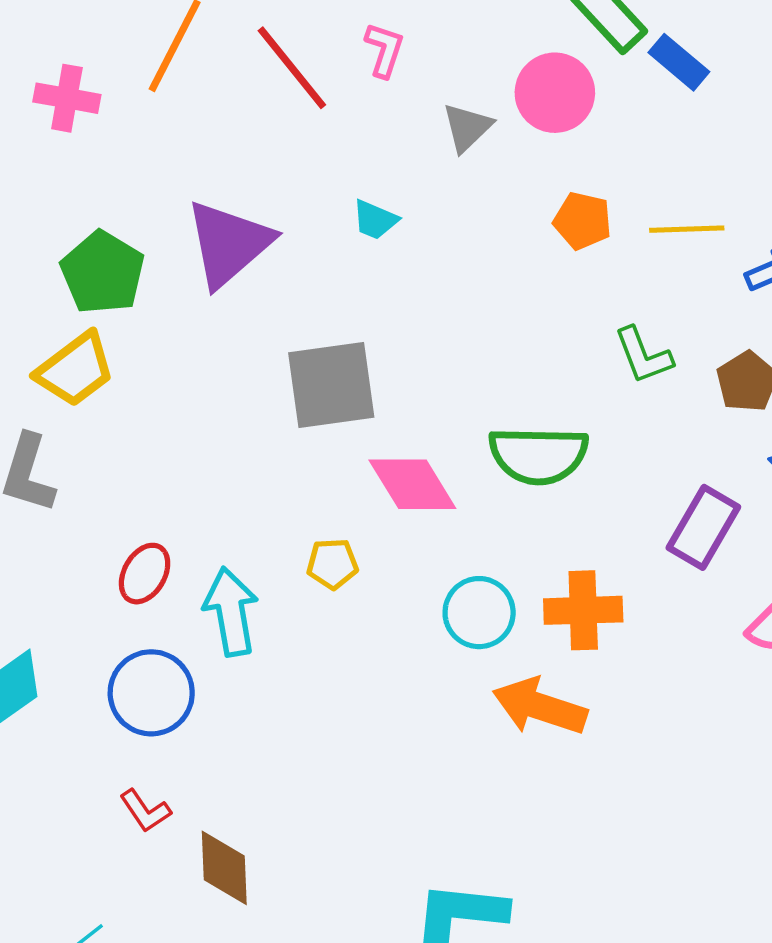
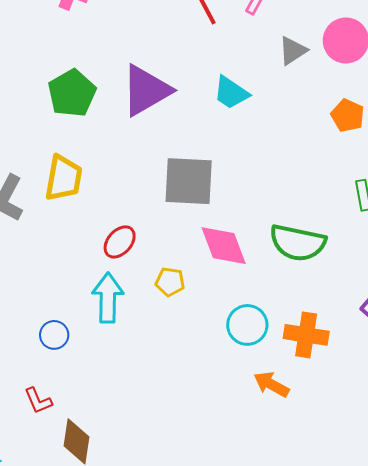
cyan trapezoid: (375, 220) -> (231, 93), size x1.4
yellow trapezoid: (75, 370) -> (64, 178), moved, turned -54
red ellipse: (145, 574) -> (120, 242), moved
blue circle: (151, 693) -> (54, 335), size x0.6
orange arrow: (540, 707) -> (271, 384), size x0.7

